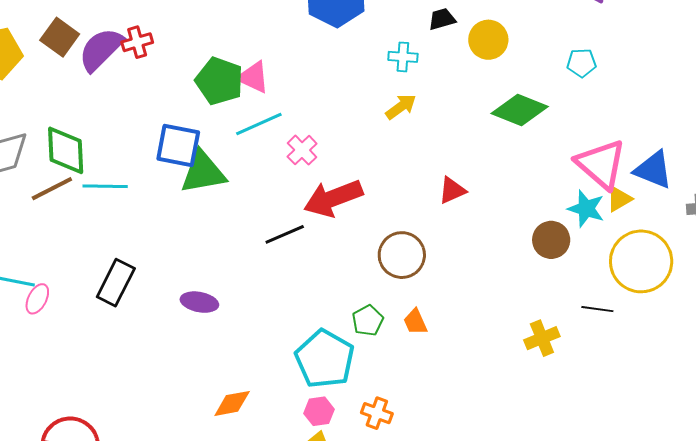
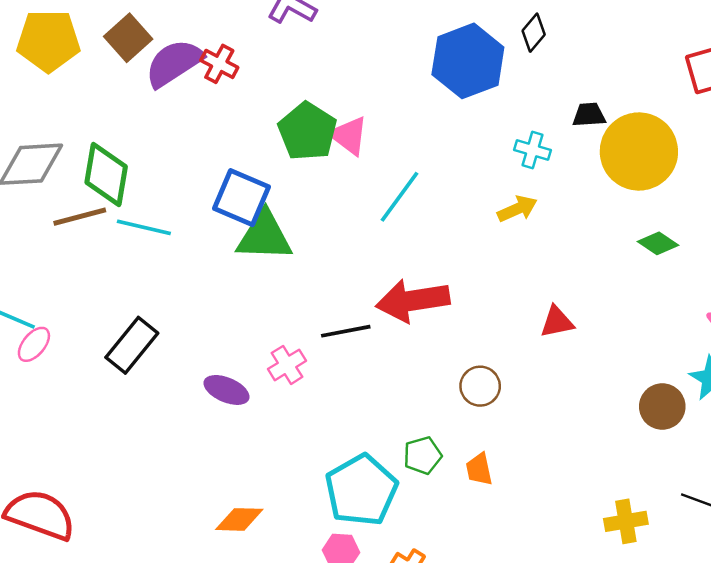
yellow circle: (488, 40) -> (639, 151), size x1.6
red cross: (137, 42) -> (219, 64), turned 32
green diamond: (520, 110) -> (658, 243), size x0.6
cyan line: (259, 124) -> (399, 197), moved, turned -42
pink cross: (302, 150) -> (287, 365), moved
brown circle: (402, 255) -> (480, 386), size x0.7

